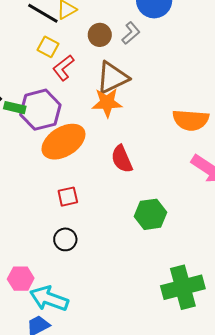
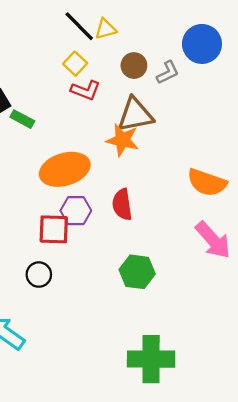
red L-shape: (63, 68) -> (86, 90), turned -136
purple hexagon: (40, 110) -> (76, 211), moved, size x0.7
red square: (68, 197) -> (54, 229), size x1.4

